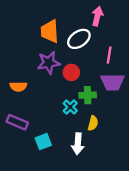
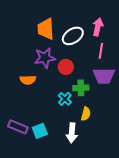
pink arrow: (97, 16) -> (98, 27), moved
orange semicircle: (18, 86) -> (28, 80), moved
purple rectangle: (17, 122) -> (18, 127), moved

